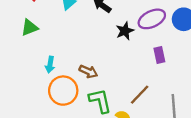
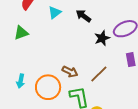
cyan arrow: (50, 65) -> (21, 81), moved
brown line: (140, 95) -> (99, 74), moved

